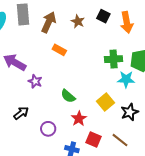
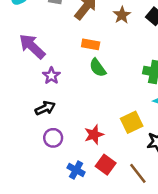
orange rectangle: (59, 50) -> (91, 44), turned -32
green semicircle: (68, 96) -> (98, 68), moved
black arrow: (21, 113) -> (45, 108), moved

